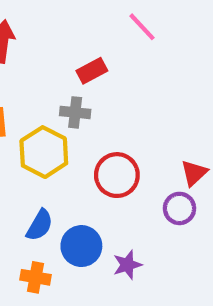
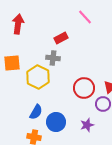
red circle: (117, 175) -> (84, 88), moved
purple star: (127, 265) -> (87, 125), moved

